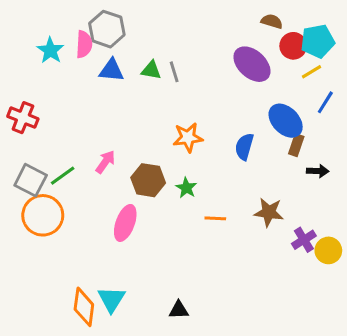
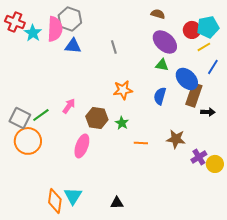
brown semicircle: (272, 21) -> (158, 14), moved
pink semicircle: (84, 44) -> (55, 29), size x1.4
green triangle: (151, 70) -> (162, 65), moved
red cross: (23, 118) -> (15, 22), moved
brown rectangle: (296, 145) -> (194, 95), size x1.6

